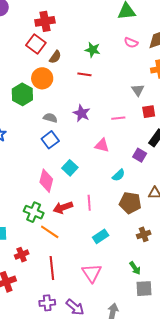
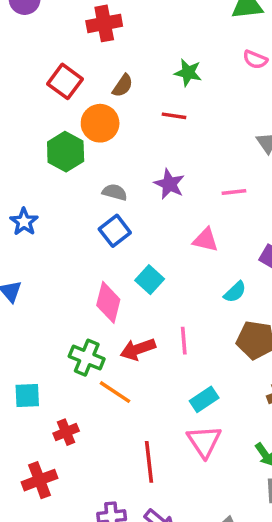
red square: (36, 44) -> (65, 81), moved
red line: (52, 268) -> (149, 462), moved
pink triangle: (92, 273) -> (204, 441), moved

